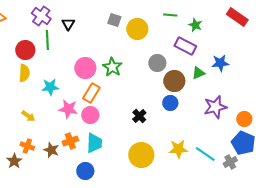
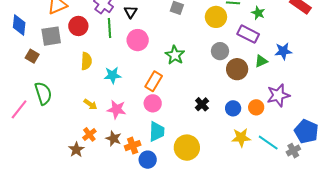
yellow circle: (137, 29) -> (216, 17), moved
red circle: (25, 50) -> (78, 26), moved
pink circle: (85, 68) -> (138, 40), moved
blue circle: (170, 103) -> (233, 108), moved
pink star: (68, 109) -> (117, 109), moved
orange circle: (244, 119) -> (256, 107), moved
orange cross: (70, 141) -> (133, 146), moved
orange cross: (27, 146) -> (89, 134), turned 32
yellow circle: (141, 155) -> (187, 148), moved

